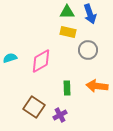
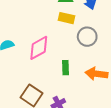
green rectangle: (67, 88) -> (66, 68), moved

